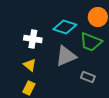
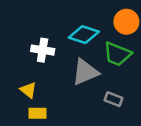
yellow triangle: (30, 65) -> (28, 90), moved
yellow rectangle: (29, 88) -> (37, 113), turned 64

